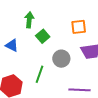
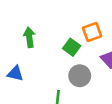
green square: (43, 36) -> (72, 47), moved

